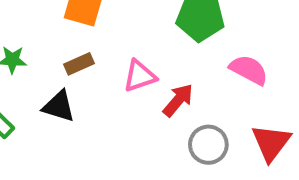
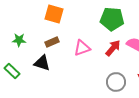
red arrow: (178, 100) -> (113, 48), moved

